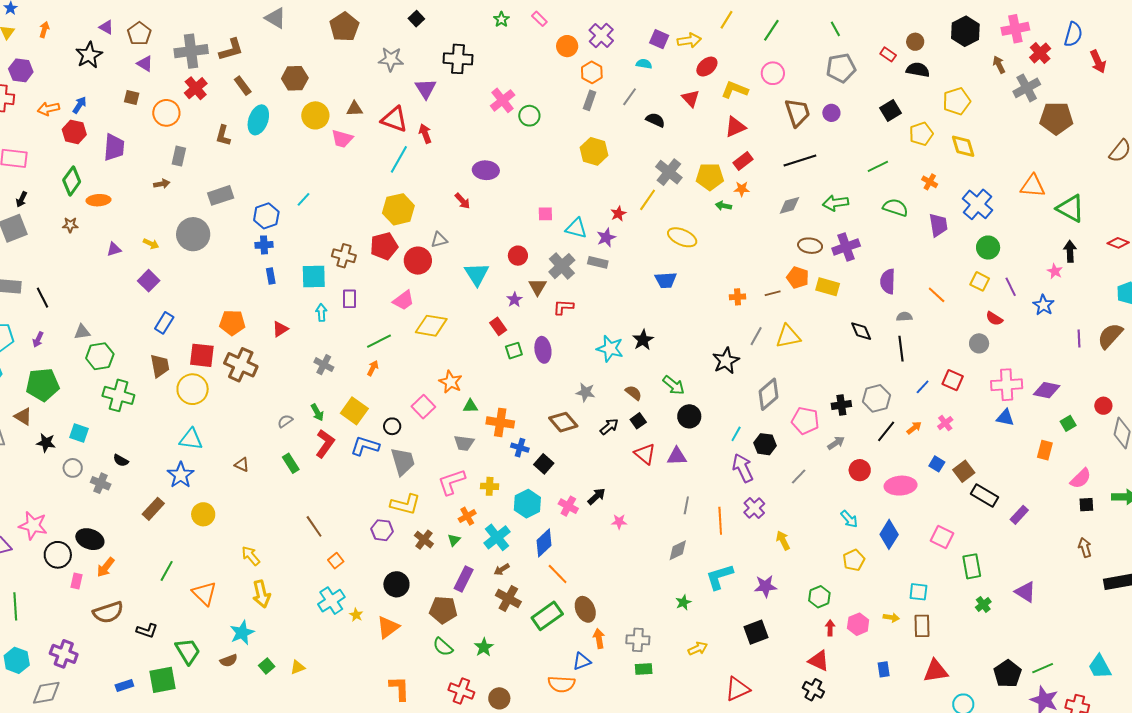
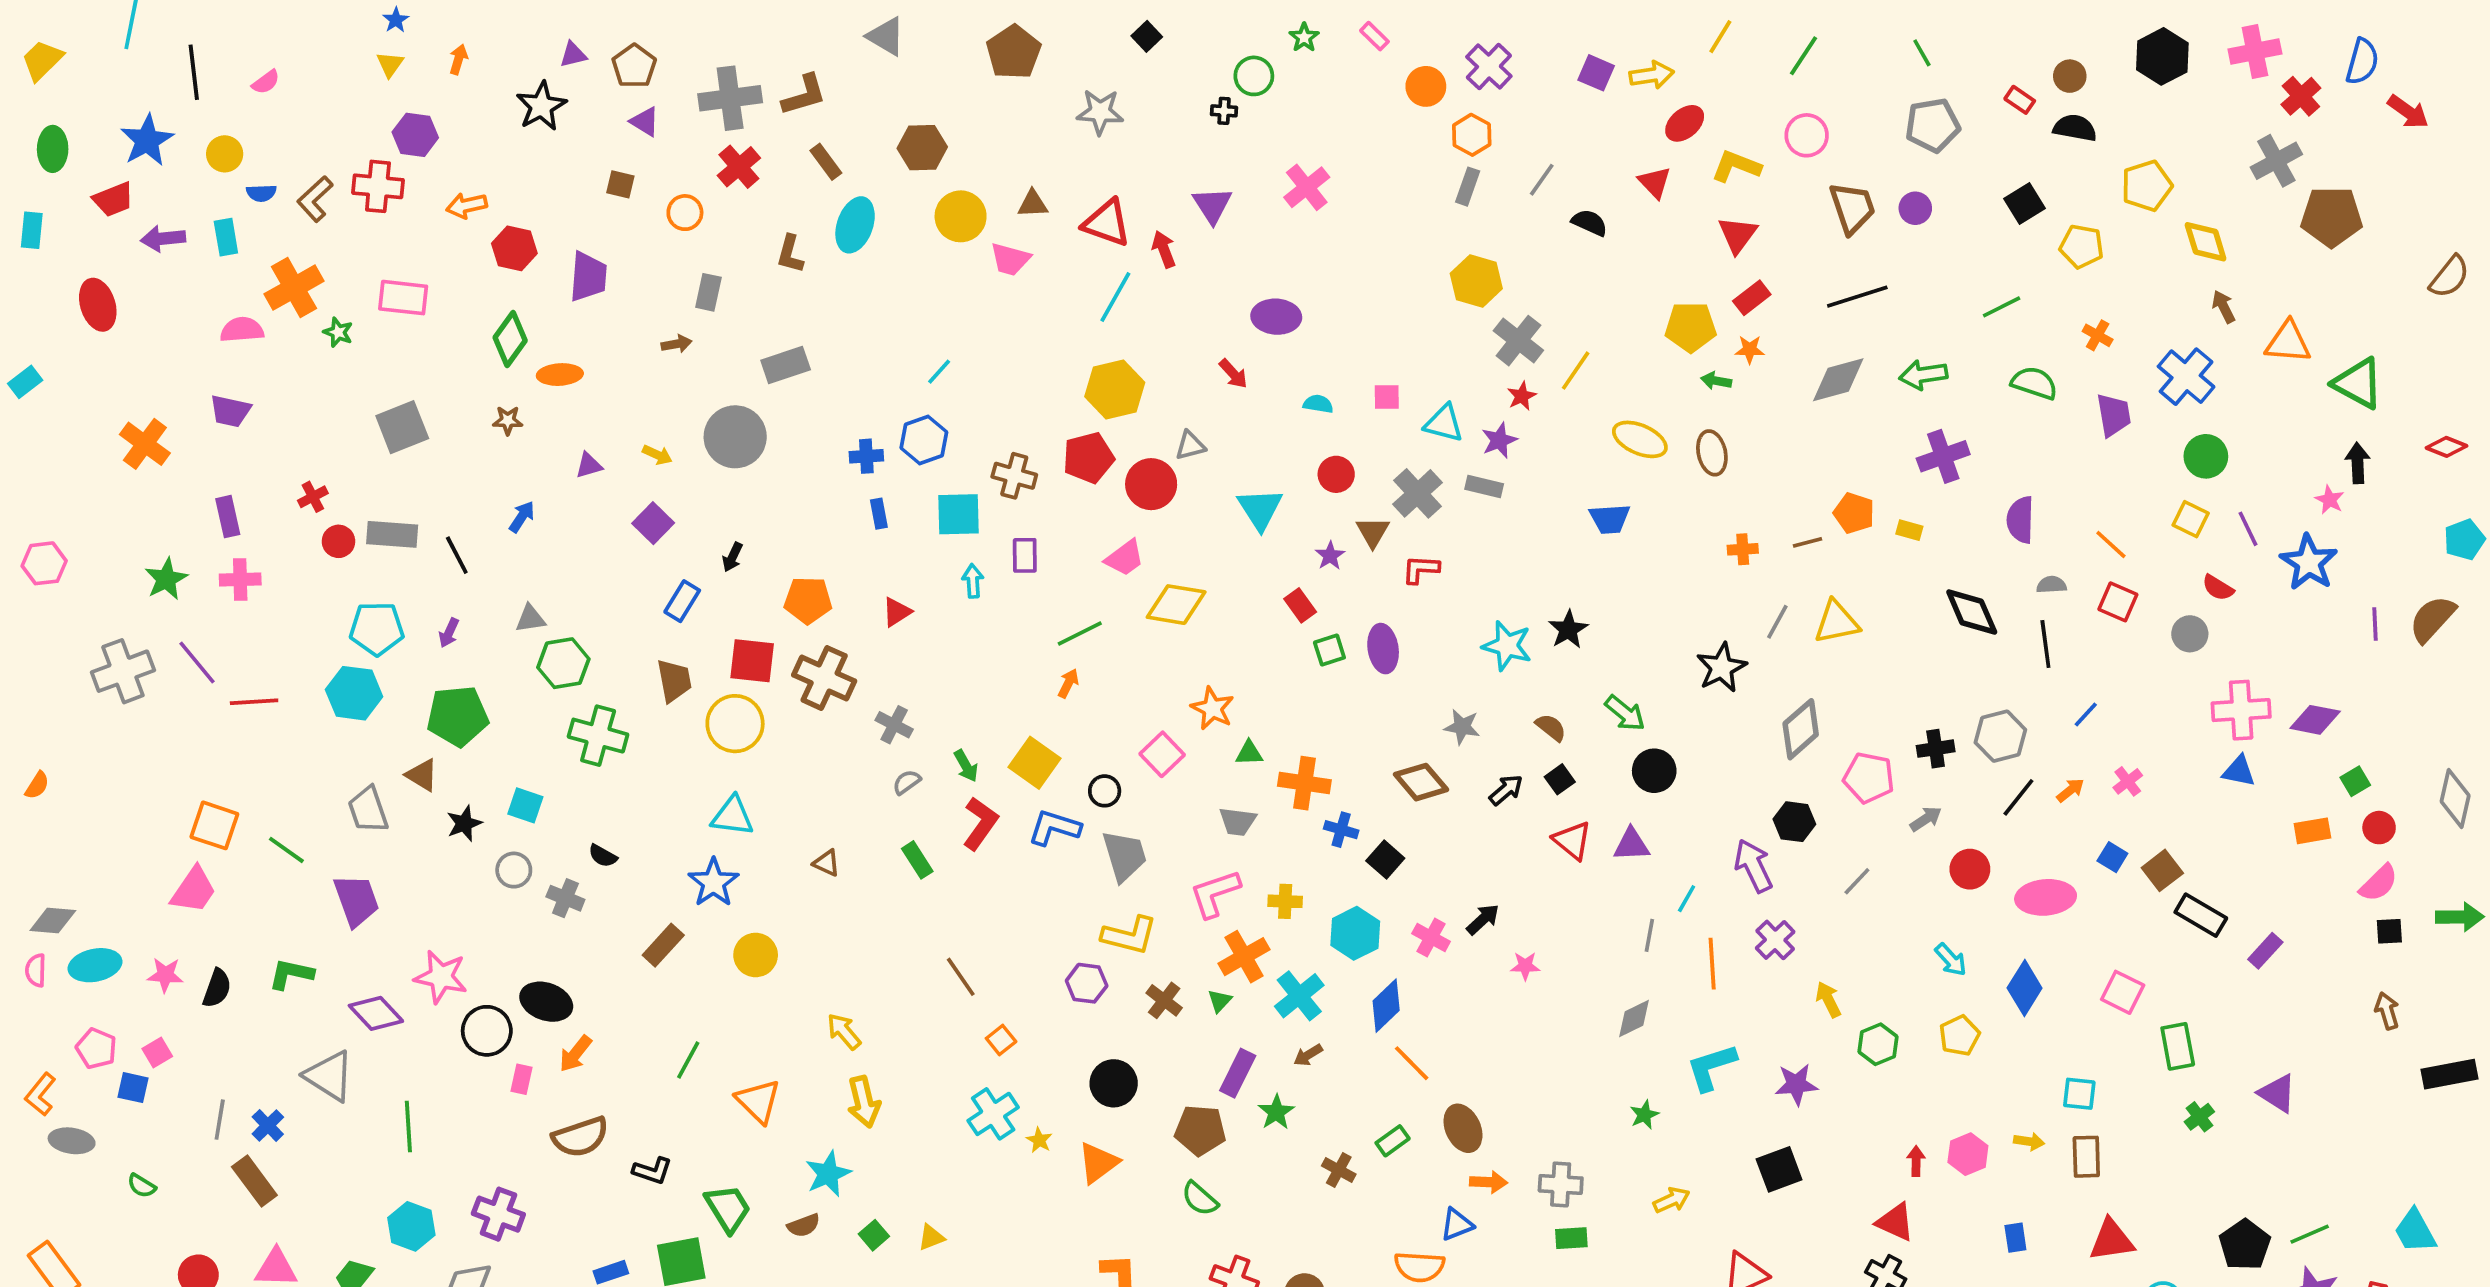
purple triangle: (106, 27) -> (573, 55), turned -42
black cross: (458, 59) -> (1224, 111), size x0.5
red arrow: (1098, 62) -> (2408, 112), turned -30
cyan semicircle: (644, 64) -> (1318, 404), moved
brown arrow: (999, 65) -> (2224, 307), moved
purple triangle: (426, 89) -> (1212, 205), moved
blue arrow: (79, 105) -> (522, 517), moved
orange circle: (166, 113) -> (685, 213), size x0.7
green circle: (529, 116) -> (1254, 76), moved
red triangle: (735, 127) -> (1737, 235), turned -30
yellow pentagon: (921, 134) -> (2082, 246), turned 30
yellow diamond: (963, 146) -> (2206, 242), moved
gray cross: (669, 172) -> (1518, 341), moved
black arrow: (21, 199) -> (732, 557), moved
gray diamond: (789, 205) -> (1838, 380), size x1.4
blue hexagon: (266, 216) -> (924, 440), moved
brown ellipse: (810, 246) -> (1712, 453), moved, turned 70
yellow rectangle: (828, 287) -> (1909, 530), size x0.6
blue star: (1043, 305) -> (2309, 563), size x1.4
black diamond: (861, 331) -> (1972, 612), size x1.4
gray cross: (324, 365) -> (894, 725), moved
red square: (953, 380) -> (2118, 602), moved
red circle: (1103, 406) -> (2379, 828), moved
cyan line: (736, 434) -> (1687, 899), moved
black star: (46, 443) -> (464, 823), turned -30
orange rectangle: (1045, 450) -> (2312, 831), turned 66
orange cross: (467, 516) -> (1244, 957), size x1.5
green hexagon: (819, 597) -> (1878, 1044), moved
brown cross: (508, 598) -> (1339, 1170), moved, size x0.7
green rectangle: (547, 616) -> (1393, 1141), size x0.6
orange arrow: (599, 638) -> (1489, 1182), turned 102
green star: (484, 647) -> (1276, 1112), moved

